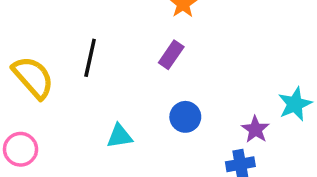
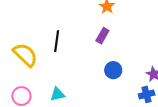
cyan triangle: (120, 136) -> (57, 94), moved

